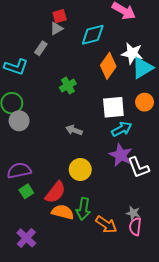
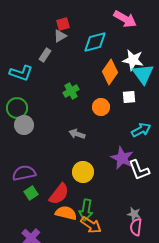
cyan triangle: (142, 68) -> (143, 74), turned -35
orange circle: (145, 102) -> (101, 107), moved
white square: (113, 107) -> (129, 97), moved, size x0.6
cyan arrow: (122, 129) -> (141, 130), moved
orange arrow: (106, 224) -> (91, 225), moved

